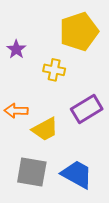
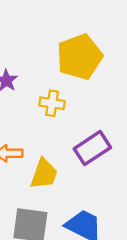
yellow trapezoid: (45, 129) -> (44, 174), turned -40

